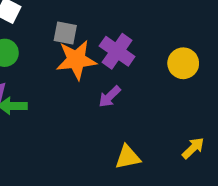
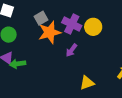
gray square: (65, 33) -> (41, 18), turned -32
yellow circle: (183, 63) -> (93, 27), moved

